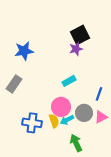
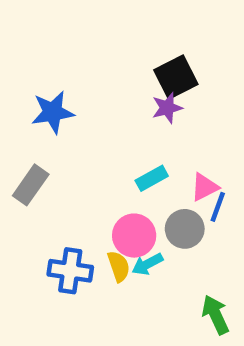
gray circle: (84, 113) -> (185, 229), moved
pink triangle: (101, 117) -> (205, 187), moved
green arrow: (76, 143) -> (216, 315), moved

